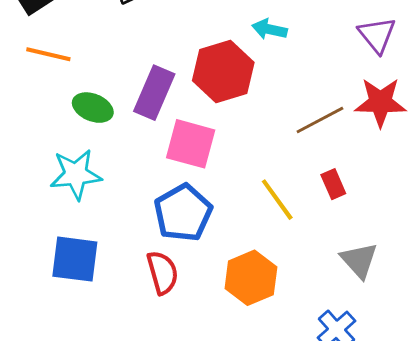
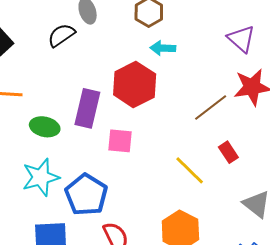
pink square: (191, 144) -> (120, 141), size x0.7
blue pentagon: (183, 213) -> (86, 195), moved

